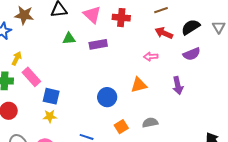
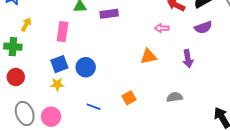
pink rectangle: (31, 77) -> (63, 32), moved, turned 48
blue square: (51, 96) -> (59, 64), turned -36
blue circle: (107, 97) -> (86, 67), moved
gray semicircle: (150, 123) -> (175, 97), moved

